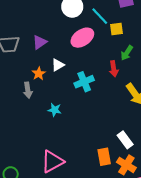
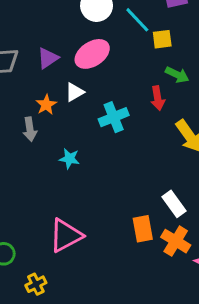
pink ellipse: (82, 38) -> (92, 54), moved
green arrow: (127, 53) -> (177, 75), turned -98

